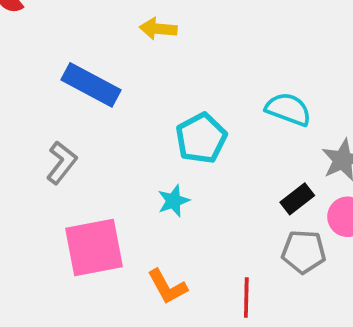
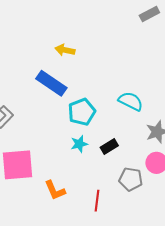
blue rectangle: (91, 85) -> (51, 83), moved
black rectangle: (297, 199) -> (109, 146), moved
cyan star: (174, 201) -> (79, 144), moved

